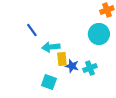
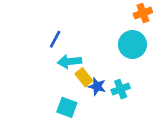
blue line: (32, 30) -> (55, 39), moved, turned 64
yellow rectangle: (62, 59) -> (84, 77), turned -32

